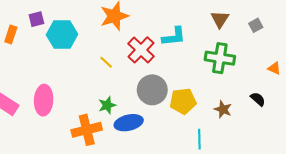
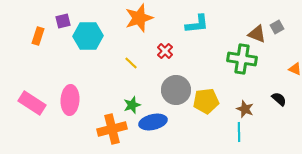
brown triangle: (220, 19) -> (257, 34), moved, turned -42
cyan L-shape: (174, 37) -> (197, 24), moved
red cross: (141, 50) -> (165, 51), size x0.6
cyan line: (199, 139) -> (239, 132), moved

